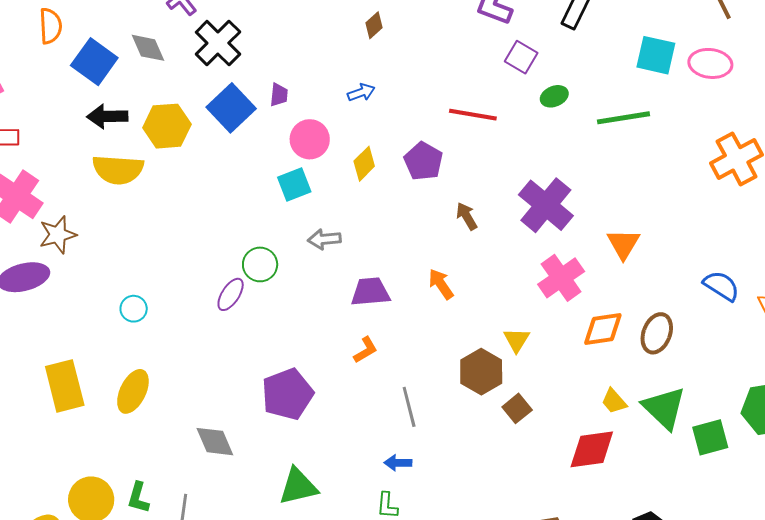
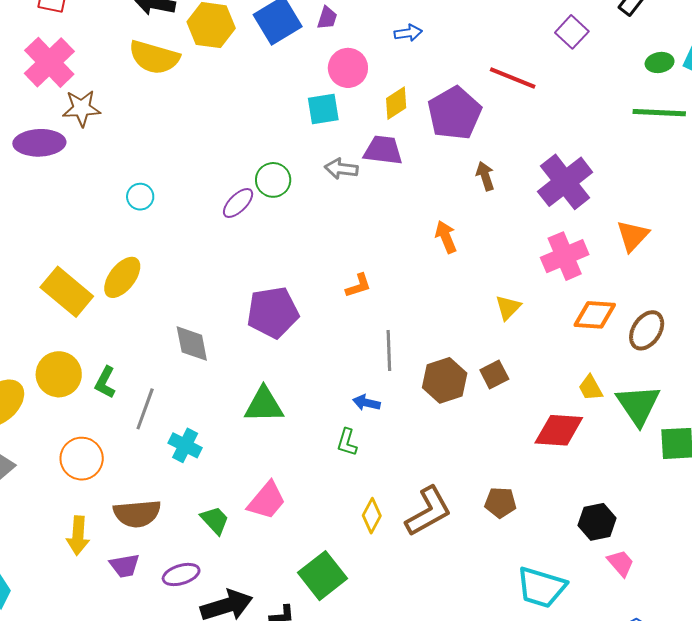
green ellipse: (554, 96) -> (660, 62), moved
purple pentagon: (423, 161) -> (454, 113), size x1.4
purple trapezoid: (370, 292) -> (383, 150), moved
brown hexagon: (481, 372) -> (445, 380), moved
yellow rectangle: (65, 386) -> (67, 292), moved, turned -48

